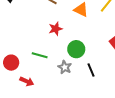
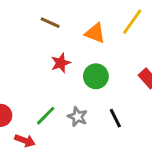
green circle: (76, 49) -> (96, 76), moved
green line: (40, 55) -> (46, 116), moved, turned -56

